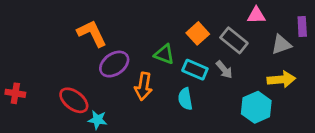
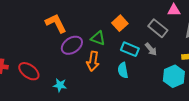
orange square: (198, 33) -> (120, 23), moved
green triangle: (164, 54) -> (98, 38), moved
red ellipse: (74, 100) -> (29, 71), moved

